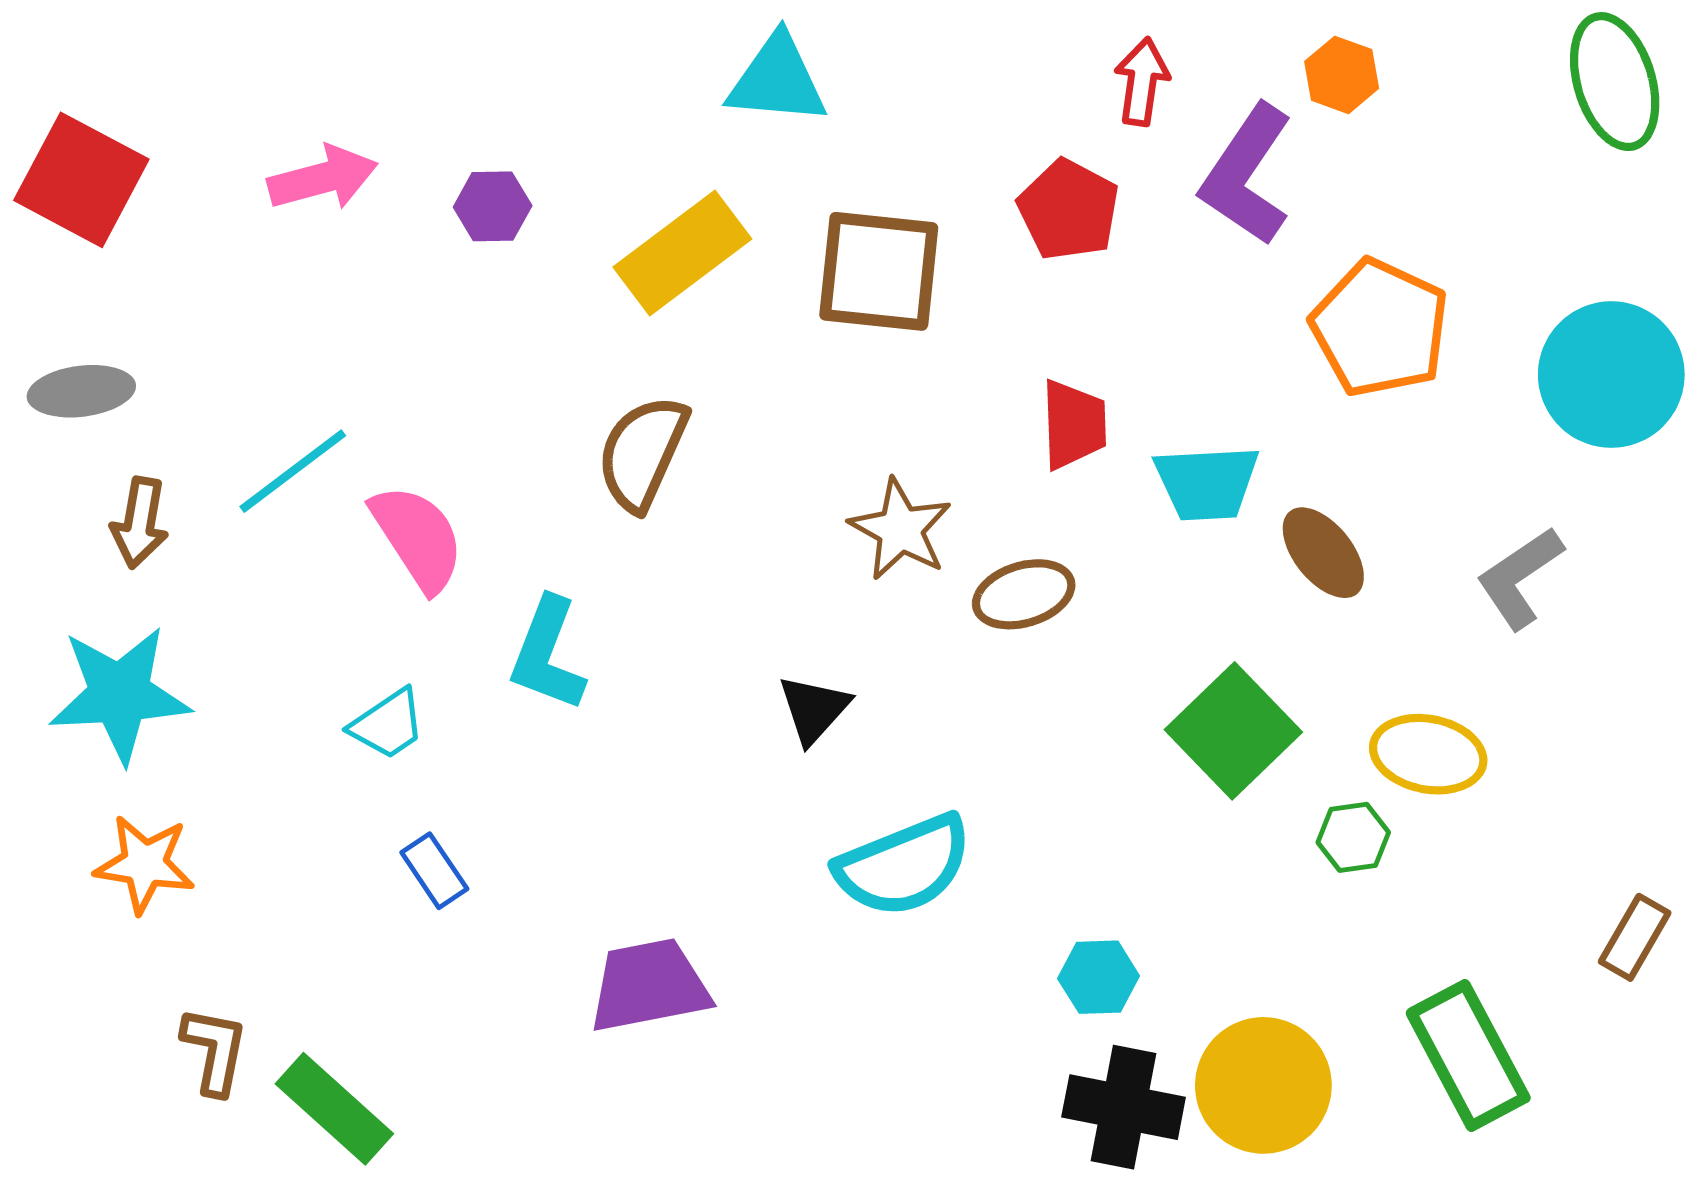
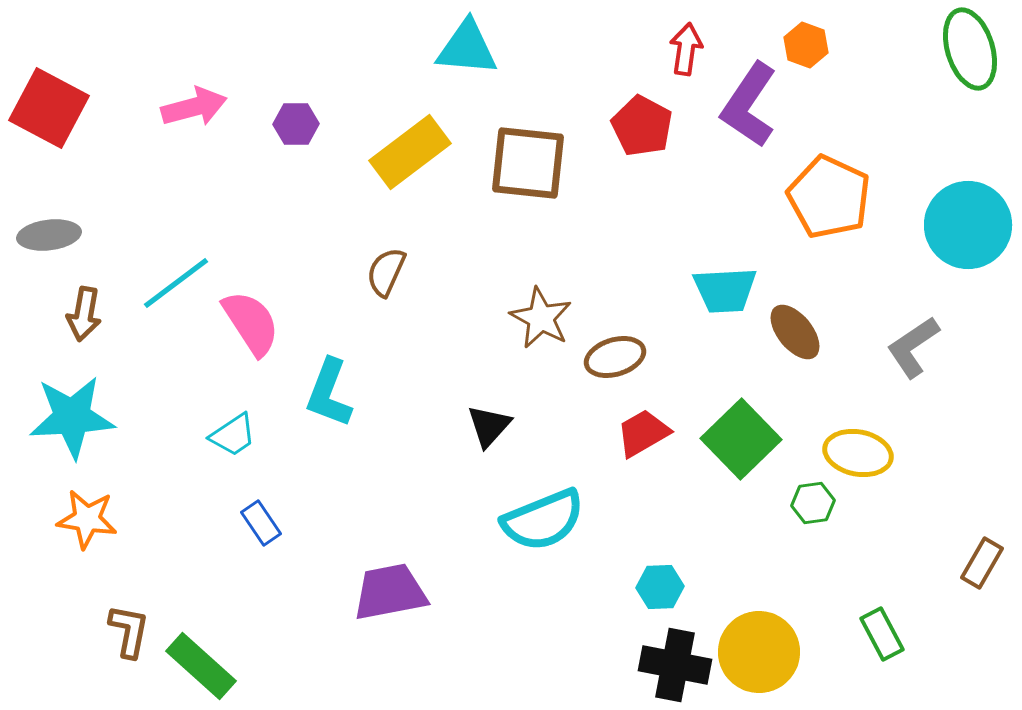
red trapezoid: (1074, 425) -> (643, 433), moved, turned -118
brown semicircle: (642, 453) -> (386, 272), size x0.7
green rectangle: (1468, 1055) -> (882, 634), size x0.6

